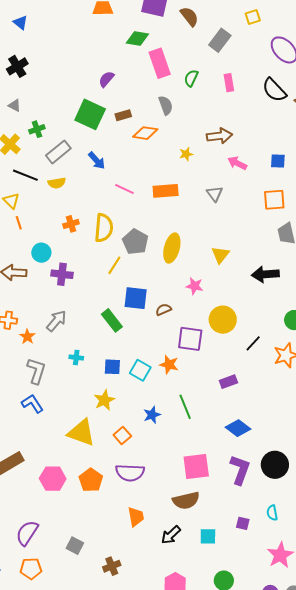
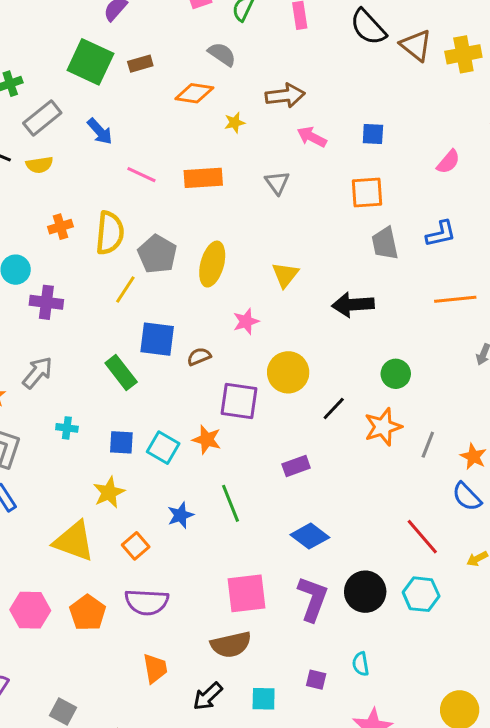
gray semicircle: (166, 105) -> (222, 54), moved, turned -36
orange diamond: (145, 133) -> (194, 93), moved
pink star: (195, 286) -> (246, 321), turned -30

